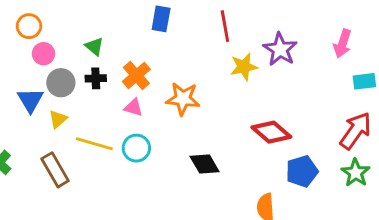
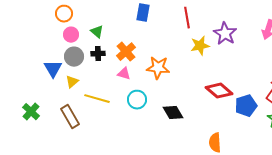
orange circle: (29, 26) -> (64, 14), moved
pink circle: (43, 54) -> (71, 35), moved
cyan circle: (136, 148) -> (137, 100), moved
blue pentagon: (302, 171) -> (246, 106), moved

